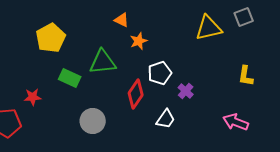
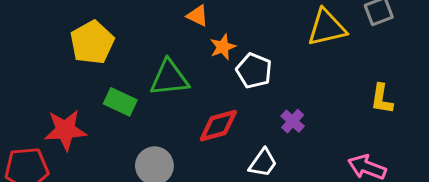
white pentagon: (160, 73) -> (254, 71), moved, turned -30
red diamond: (136, 94) -> (218, 126), turned 40
red star: (33, 97) -> (65, 130), size x1.6

